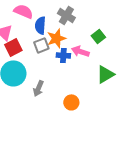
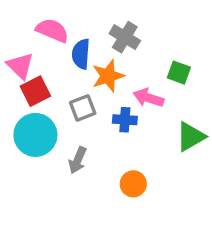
green square: (98, 36) -> (179, 73), turned -32
gray square: (41, 45) -> (83, 108), moved
blue cross: (63, 55) -> (125, 120), moved

